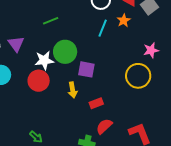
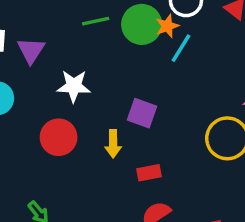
orange star: (124, 20) -> (167, 26), moved
green circle: (65, 52) -> (142, 24), moved
red circle: (39, 81) -> (59, 137), moved

